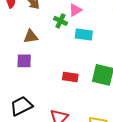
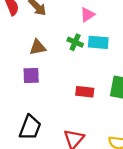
green cross: (60, 21) -> (75, 42), moved
black trapezoid: (21, 106) -> (30, 127), turned 140

